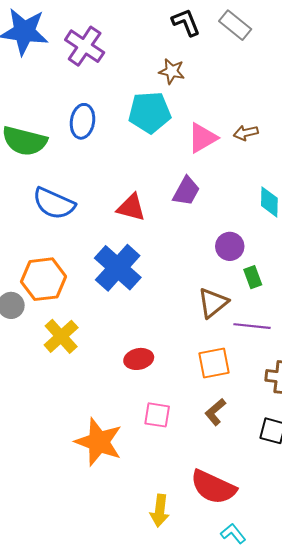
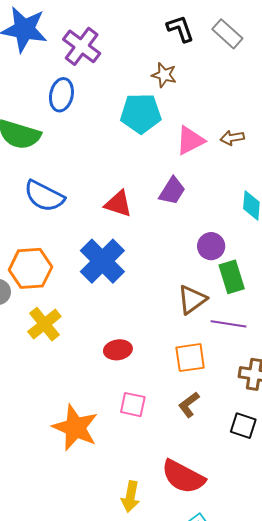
blue ellipse: (83, 121) -> (61, 95), moved
green rectangle: (253, 277) -> (232, 277), size x1.5

